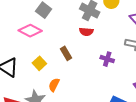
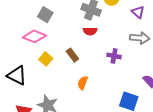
yellow square: (39, 63) -> (46, 59), moved
orange semicircle: (54, 85) -> (83, 83), moved

